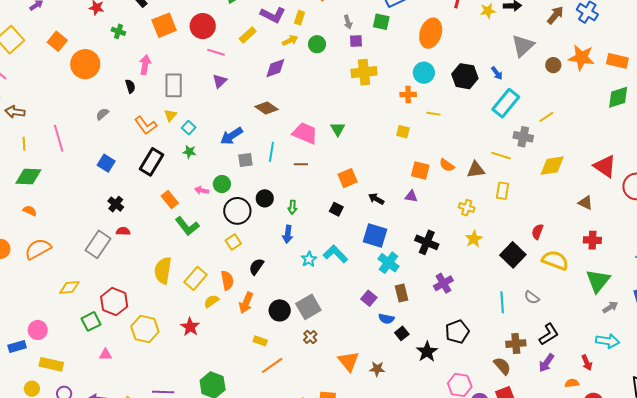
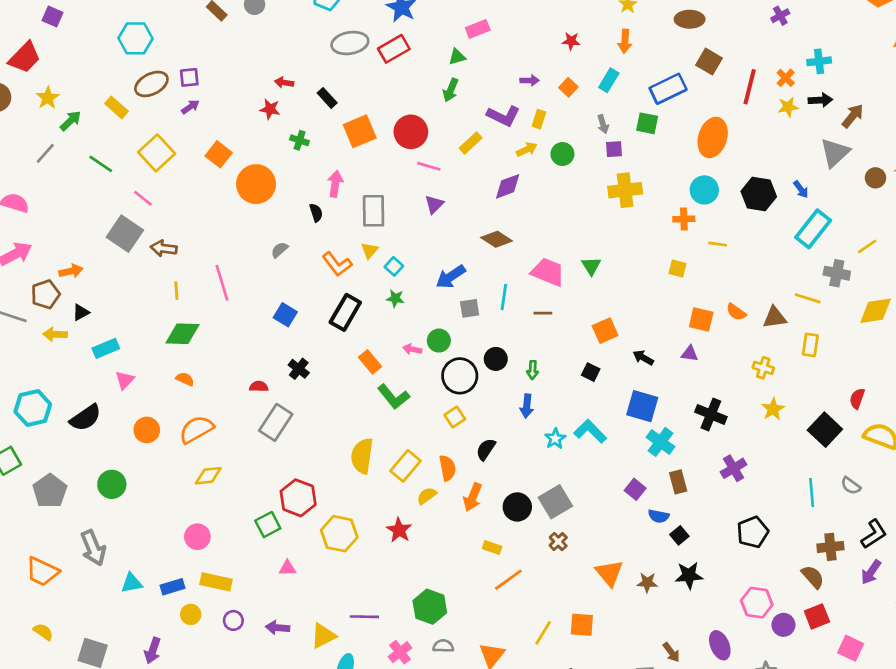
brown arrow: (555, 15) -> (853, 116), moved
red semicircle: (123, 231) -> (259, 386), moved
yellow diamond: (69, 287) -> (208, 476), moved
blue rectangle: (17, 346) -> (172, 587), moved
black star: (427, 352) -> (689, 575), moved, turned 30

